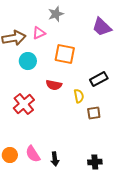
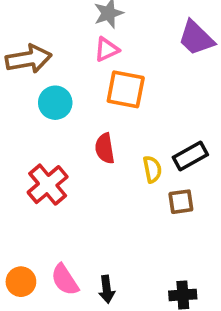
pink triangle: (39, 33) -> (107, 49), moved
black rectangle: (99, 79) -> (190, 156), moved
red semicircle: (54, 85) -> (105, 148), turned 70

